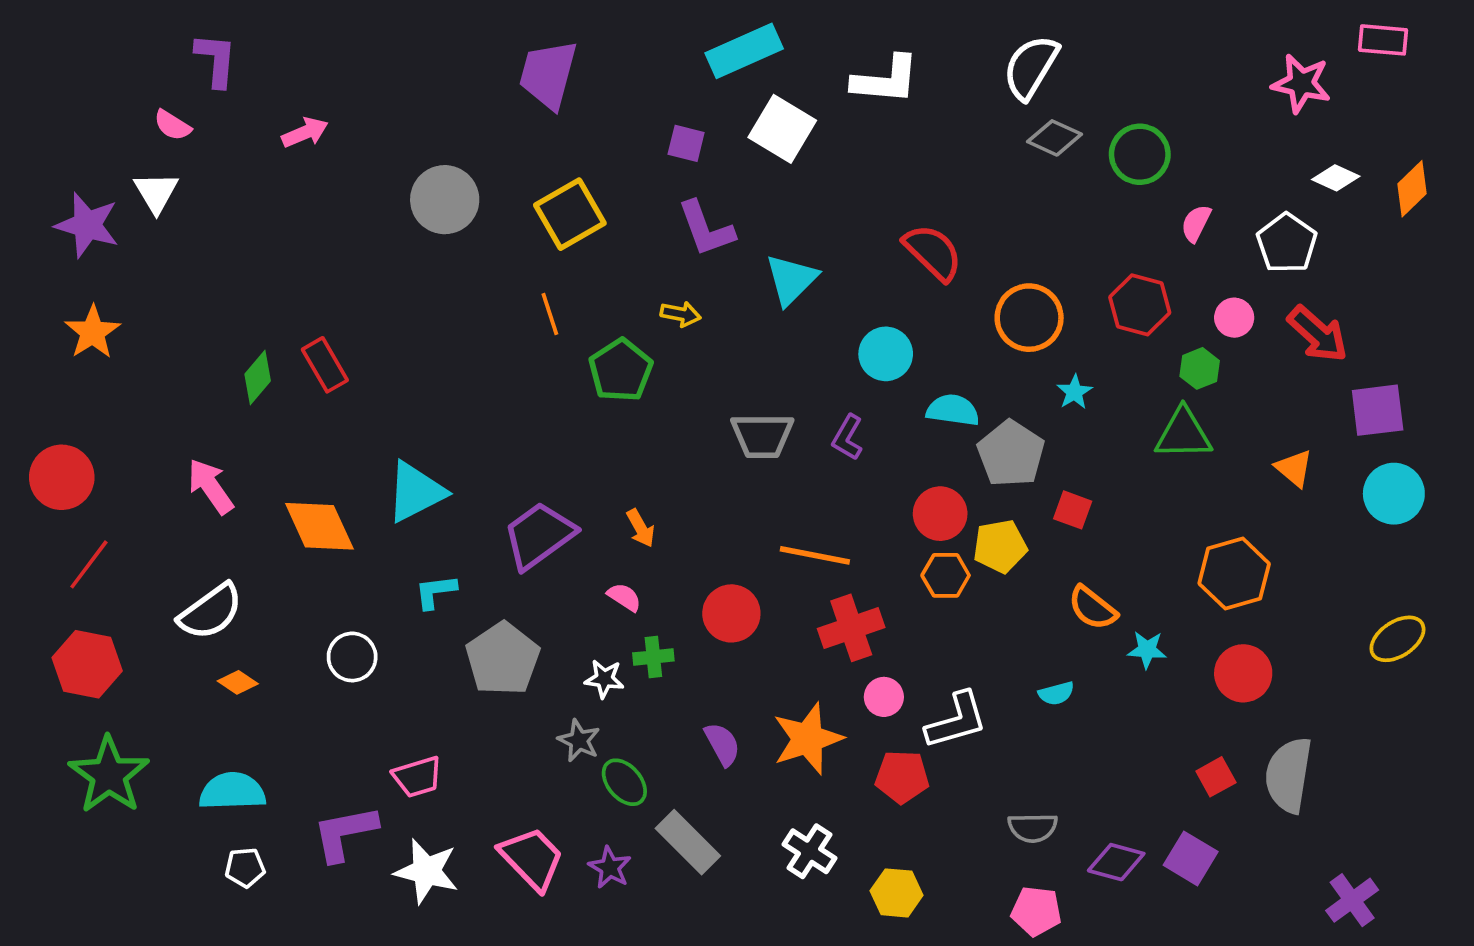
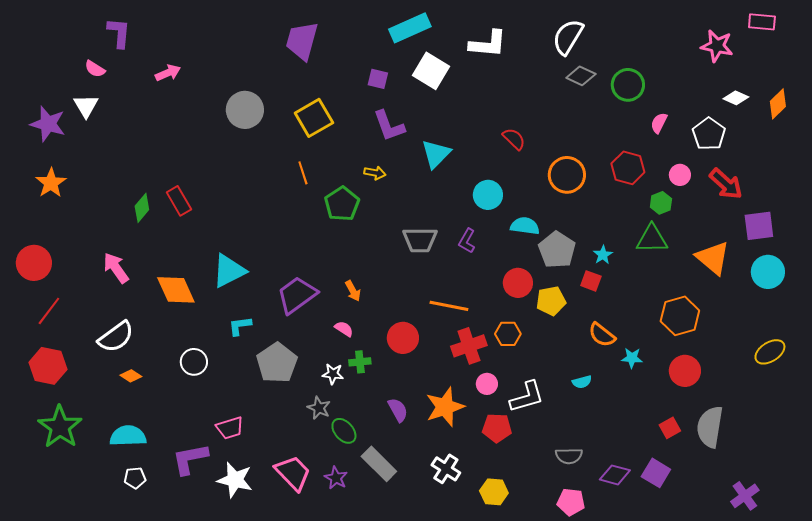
red semicircle: (933, 252) -> (514, 139), size x0.7
cyan star: (1074, 392) -> (603, 255), moved
orange triangle: (1294, 468) -> (713, 258), size x1.6
orange hexagon: (946, 575) -> (508, 334), moved

